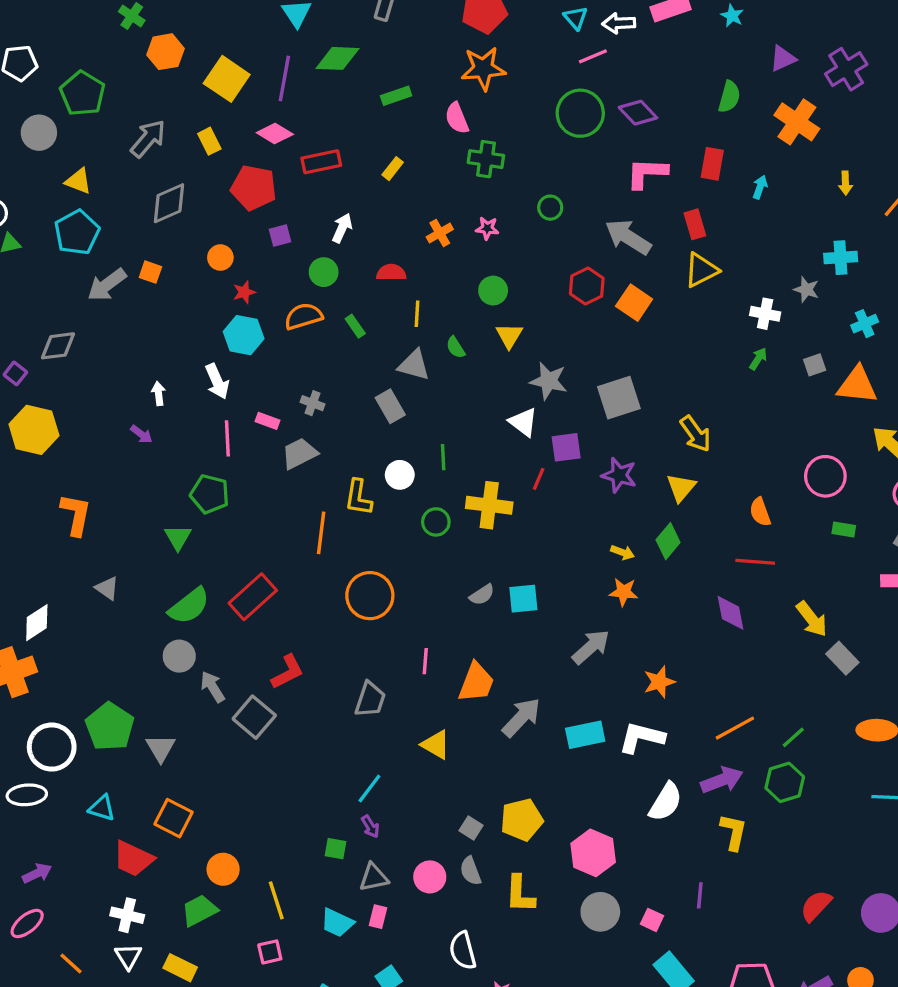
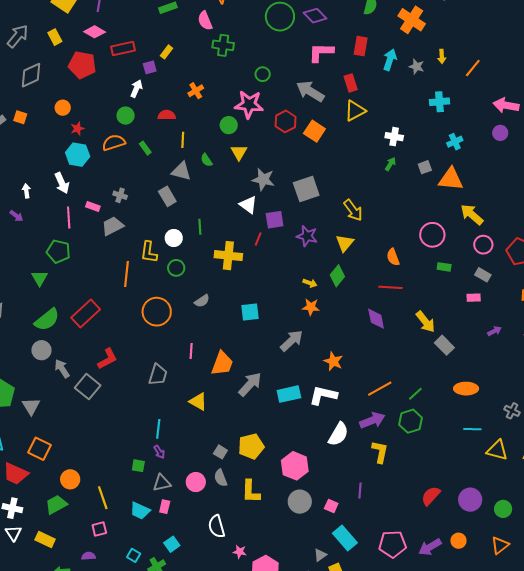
cyan arrow: (760, 187) -> (390, 60), size x1.5
pink star: (487, 228) -> (249, 104), moved, size x2.0
purple square: (280, 235) -> (150, 67), moved
gray star: (806, 290) -> (417, 67), moved
green circle: (436, 522) -> (176, 268), moved
gray semicircle: (482, 595) -> (202, 301), moved
orange star: (659, 682) -> (333, 361), turned -30
cyan line: (369, 789) -> (158, 429), turned -30

